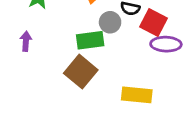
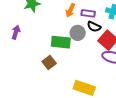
brown square: (81, 72) -> (49, 62), size x0.6

